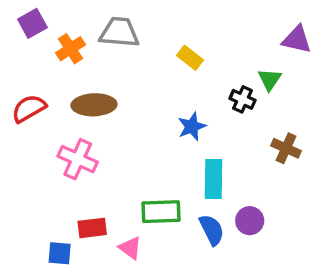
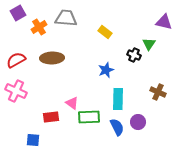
brown cross: (286, 148) -> (158, 92), moved
pink cross: (78, 159) -> (16, 91), moved
red rectangle: (92, 228) -> (51, 117), moved
pink triangle: (130, 248) -> (72, 103), moved

